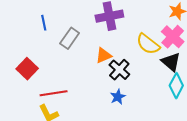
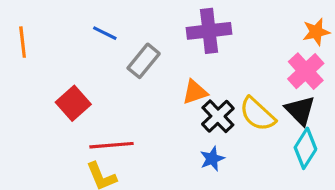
blue line: (44, 23) -> (105, 33), turned -56
yellow semicircle: (148, 44) -> (257, 114), moved

